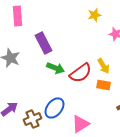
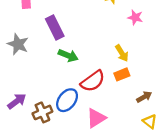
red semicircle: (80, 73) -> (93, 81), moved
orange rectangle: (104, 85) -> (122, 74), turned -32

